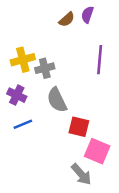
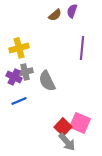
gray cross: (45, 68) -> (25, 72), moved
red square: (79, 127) -> (63, 127), moved, turned 30

